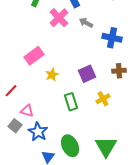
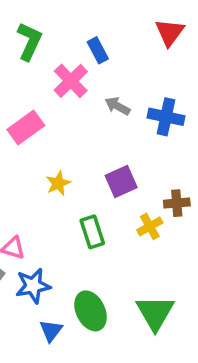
gray arrow: (86, 23) -> (117, 106), moved
pink rectangle: (34, 56) -> (26, 128), moved
brown cross: (119, 71) -> (177, 203), moved
blue star: (38, 132) -> (33, 286), turned 30

